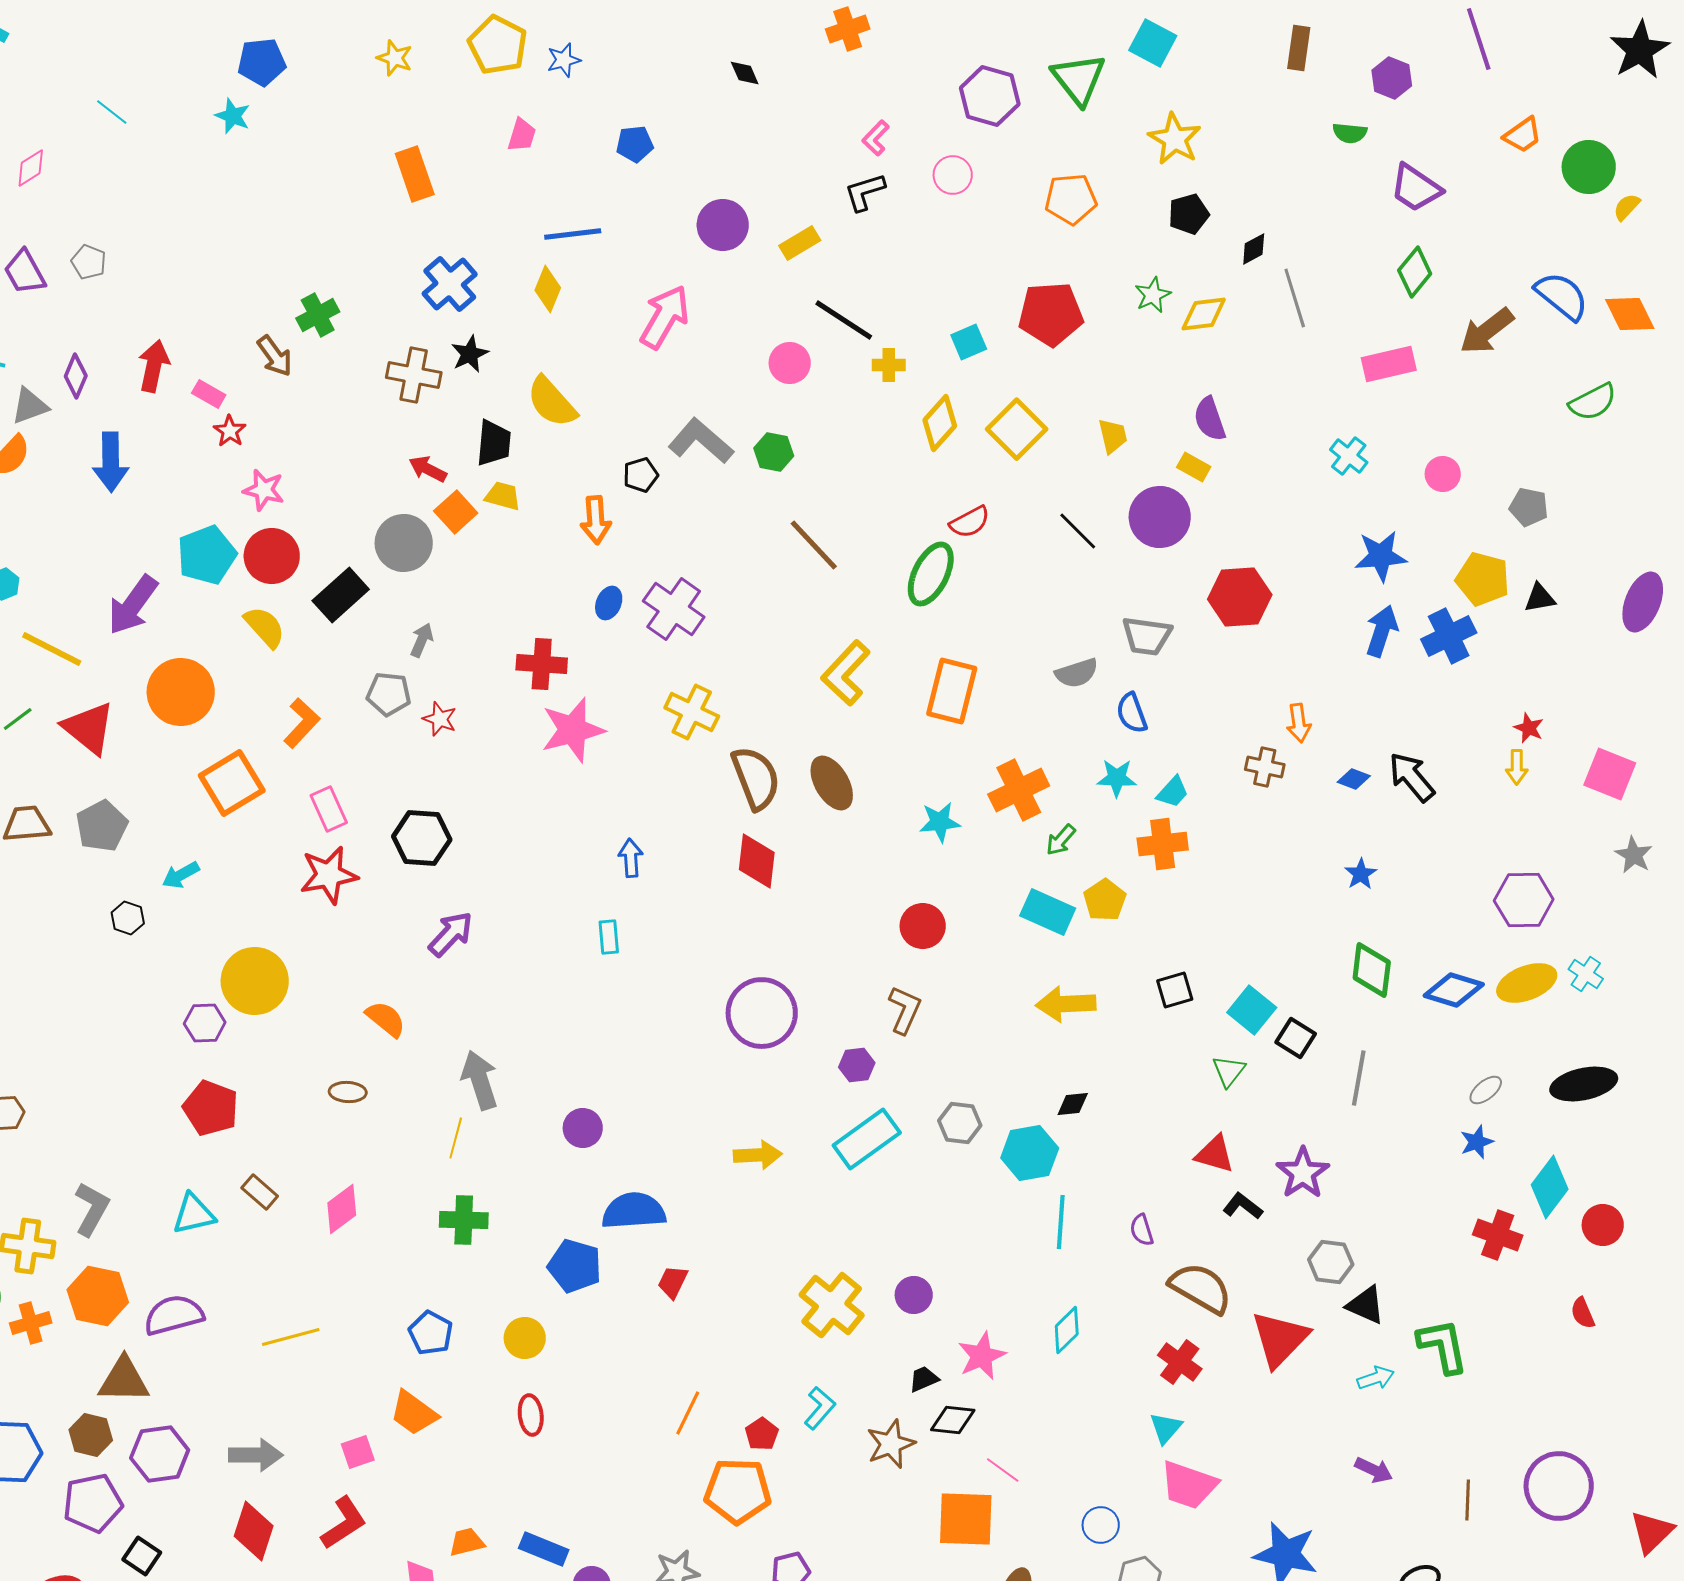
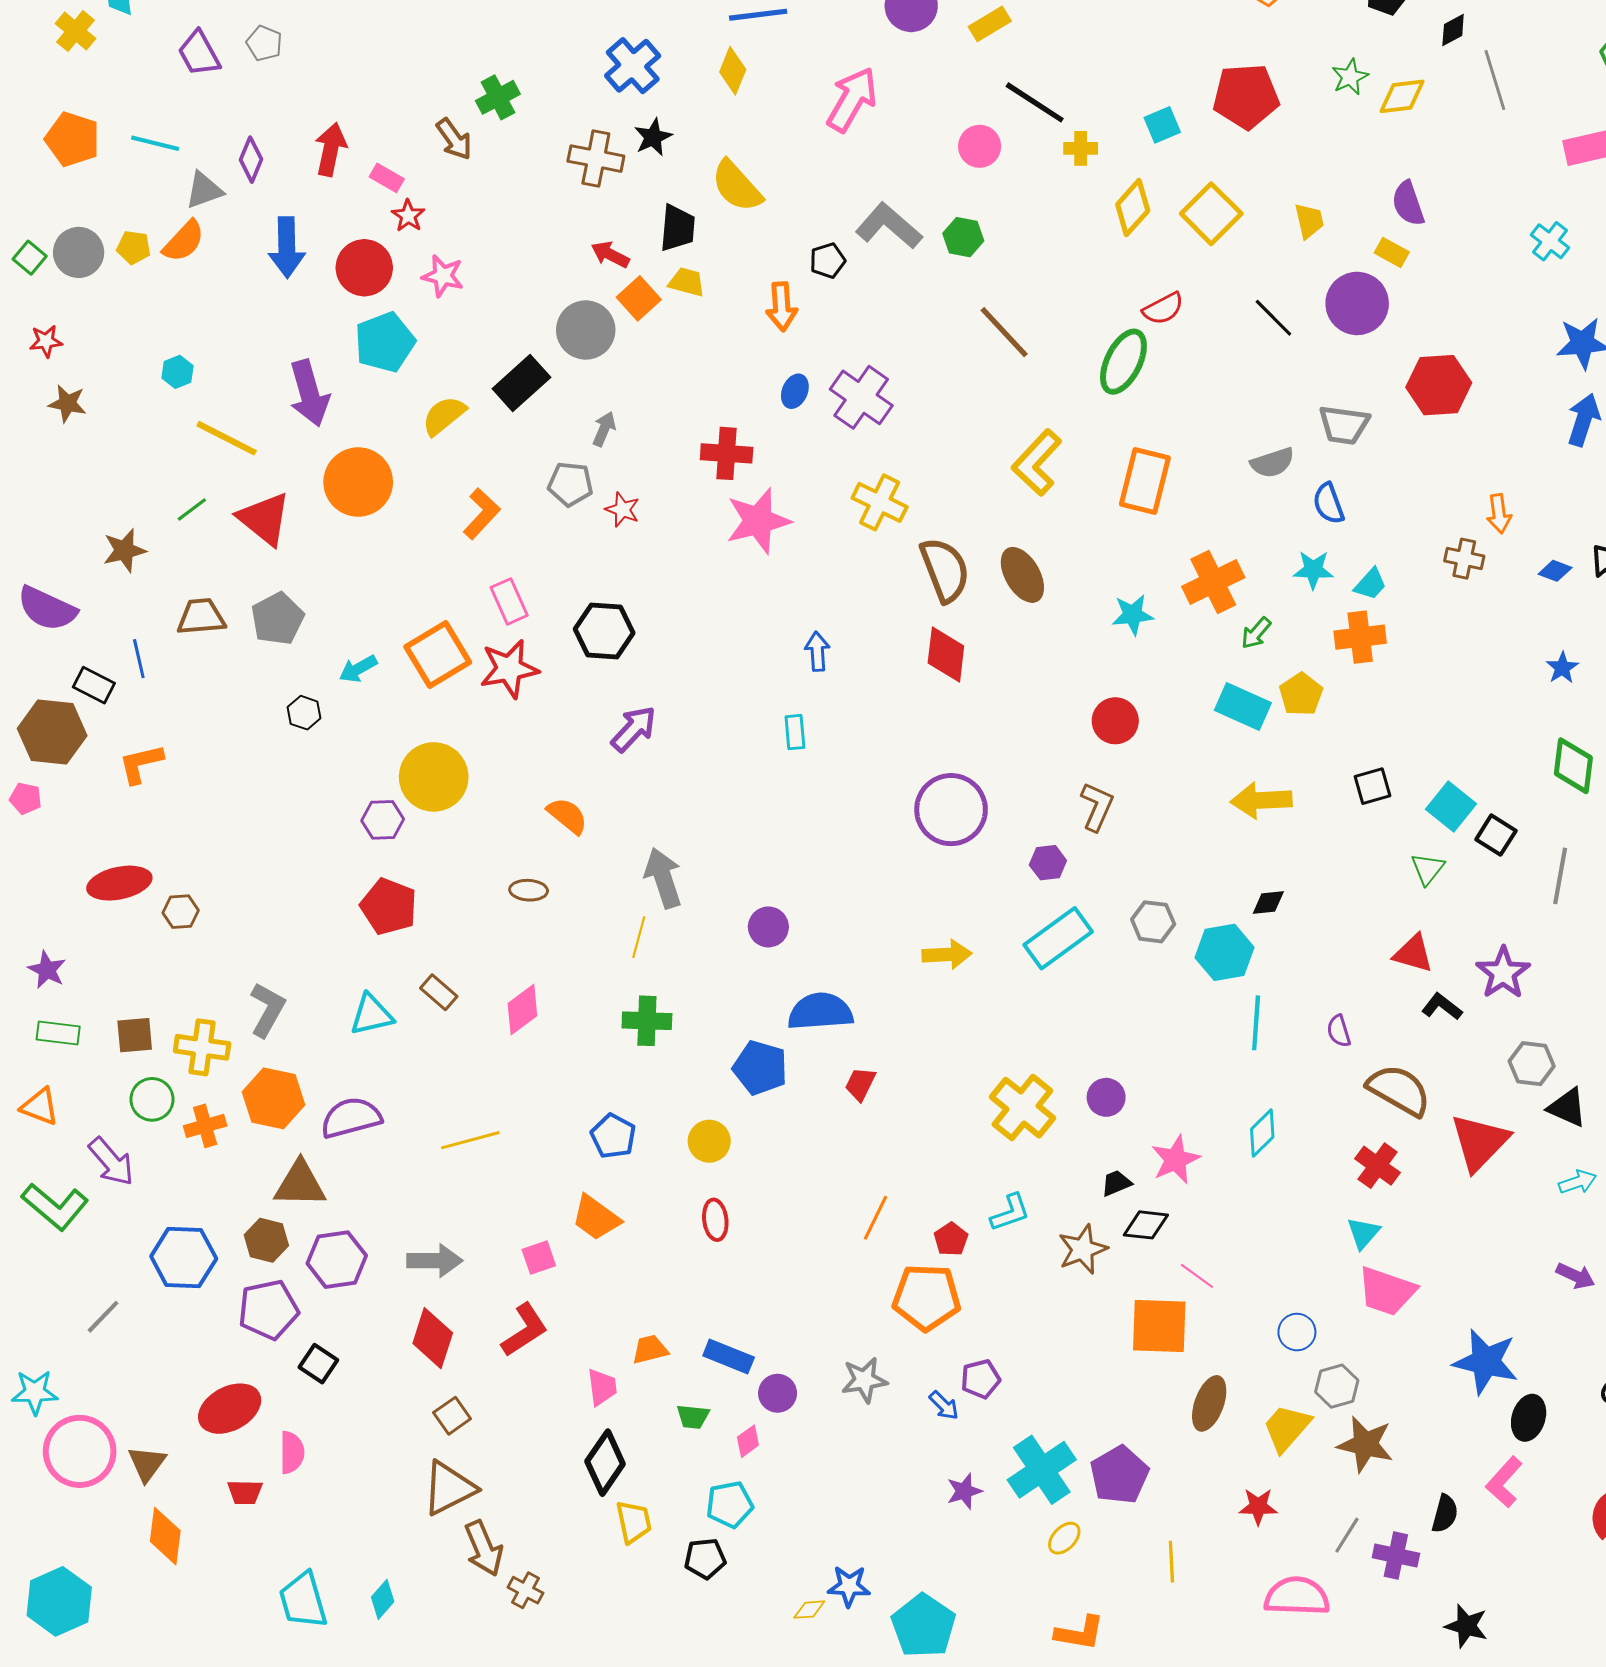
red circle: (272, 556) -> (364, 268), moved
purple arrow: (133, 605) -> (309, 393), turned -52
yellow semicircle: (265, 627) -> (444, 416), turned -87
orange square: (232, 783) -> (438, 654), moved
cyan L-shape: (820, 1408) -> (1010, 1213), turned 30

